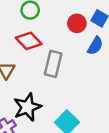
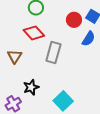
black star: (27, 107) -> (31, 87), size x0.7

